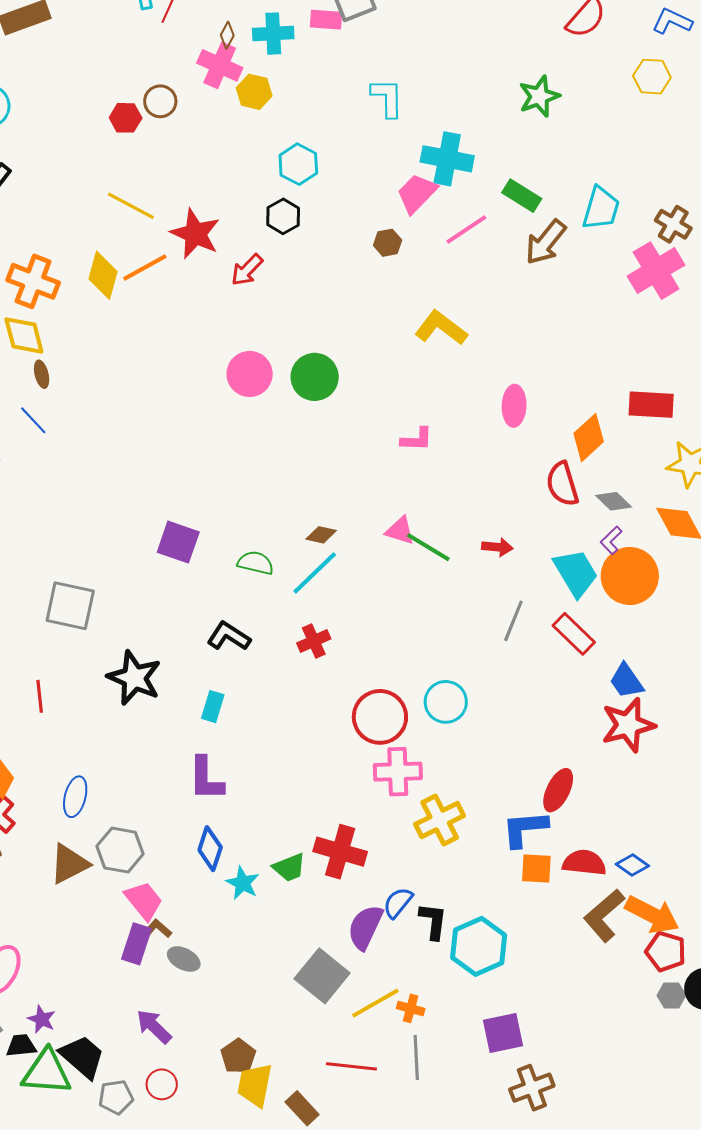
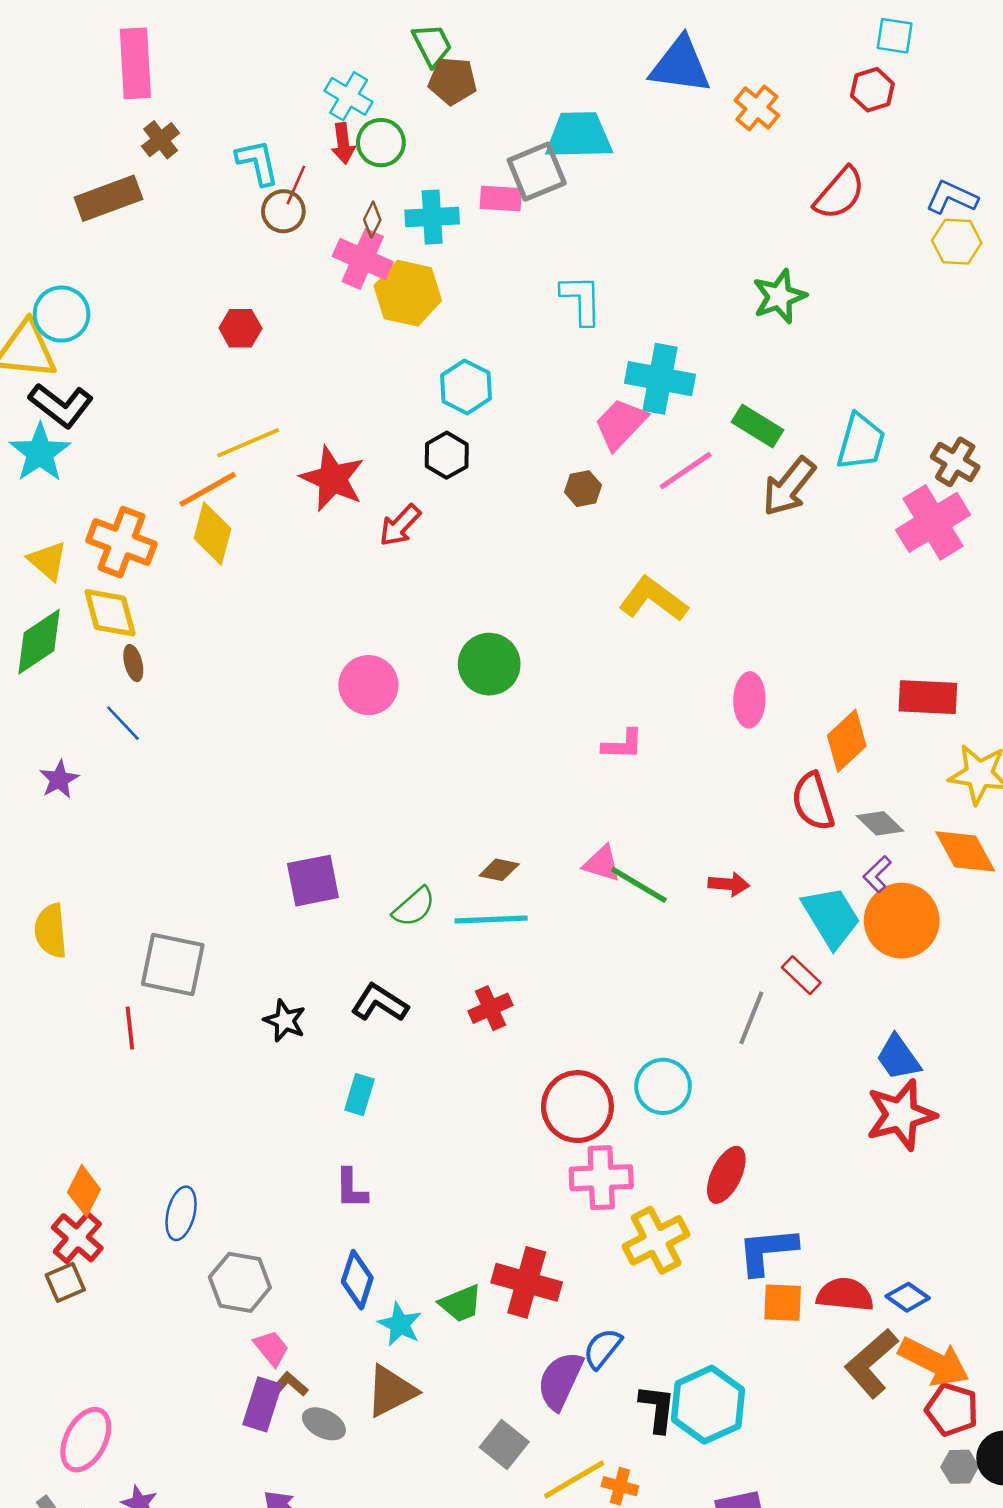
yellow hexagon: (652, 77) -> (957, 242), moved
yellow hexagon: (254, 92) -> (408, 293), size x1.4
brown circle: (160, 101) -> (283, 211), moved
yellow line: (131, 206) -> (248, 443), turned -51
orange line: (145, 268) -> (208, 489), moved
pink circle: (250, 374) -> (368, 685), moved
purple square: (178, 542) -> (313, 881), turned -30
green semicircle: (256, 563) -> (414, 907), turned 126
cyan line: (315, 573) -> (491, 920), turned 42
gray line: (513, 621) -> (751, 1018), moved
red rectangle: (574, 634) -> (801, 975), moved, size x0.7
black star: (134, 678) -> (285, 1021), moved, size x0.6
red line: (40, 696) -> (130, 1028), moved
purple L-shape: (206, 779) -> (351, 1189), size x0.7
red ellipse: (558, 790) -> (726, 1175), moved
brown triangle: (69, 864) -> (391, 1391), moved
pink trapezoid: (144, 901) -> (271, 1348), size x0.7
black L-shape: (433, 921) -> (657, 1408), moved
gray square: (322, 976) -> (504, 1444), size x0.7

